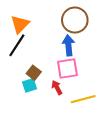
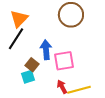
blue arrow: (68, 45) -> (46, 50), moved
red arrow: (57, 87) -> (62, 87), moved

